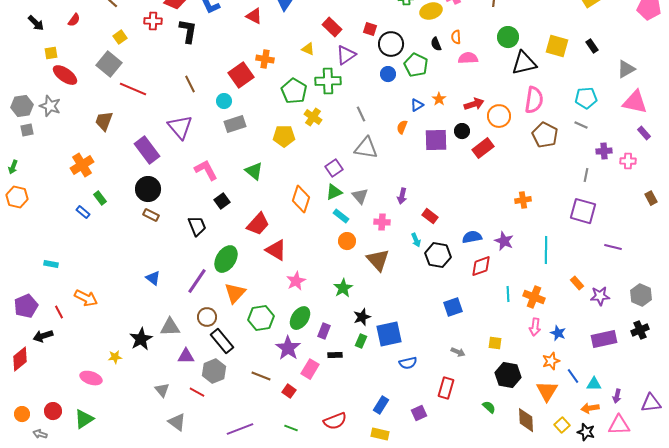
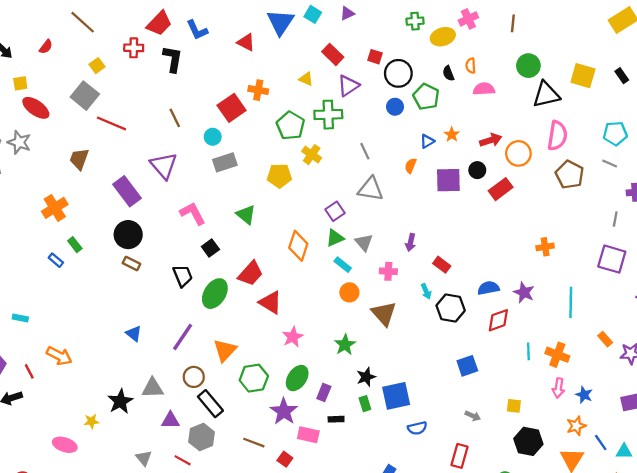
green ellipse: (226, 259) -> (215, 294), moved
green rectangle: (361, 341) -> (365, 404), turned -40
pink rectangle: (310, 369) -> (308, 435), turned 72

